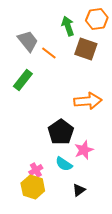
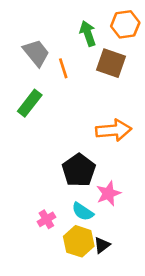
orange line: (49, 53) -> (63, 68), turned 35
yellow hexagon: (33, 187) -> (79, 241), moved

